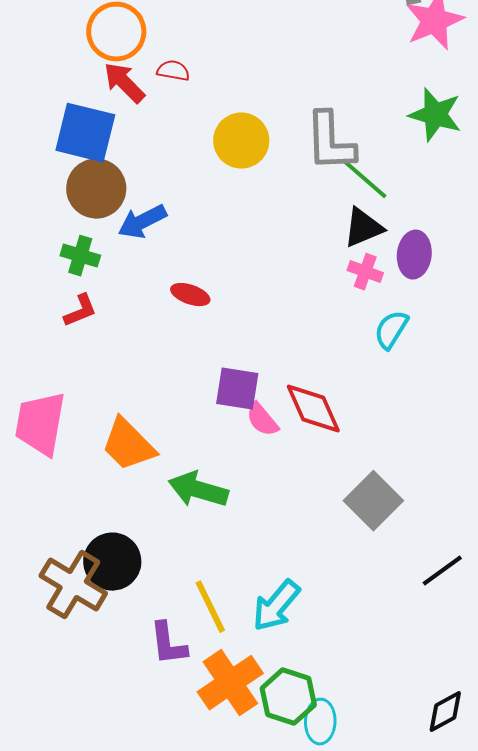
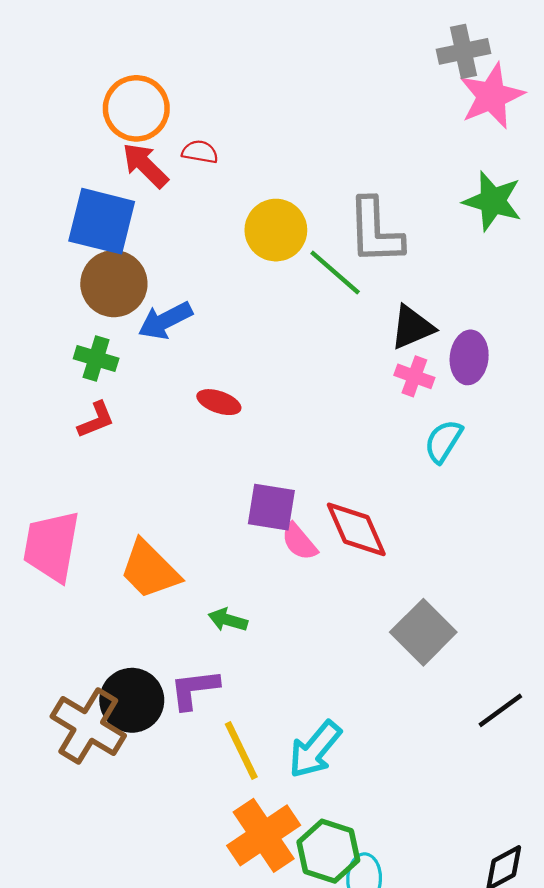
green line: (364, 179) -> (335, 273), moved
green arrow: (198, 490) -> (228, 620), size x0.6
purple L-shape: (168, 644) -> (194, 689), moved, turned 90

